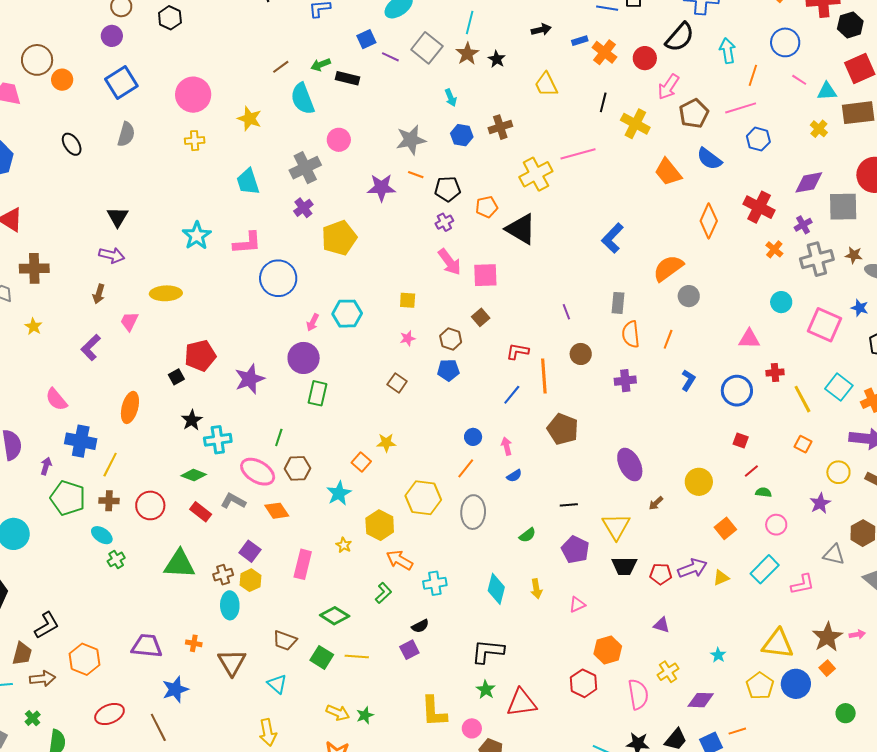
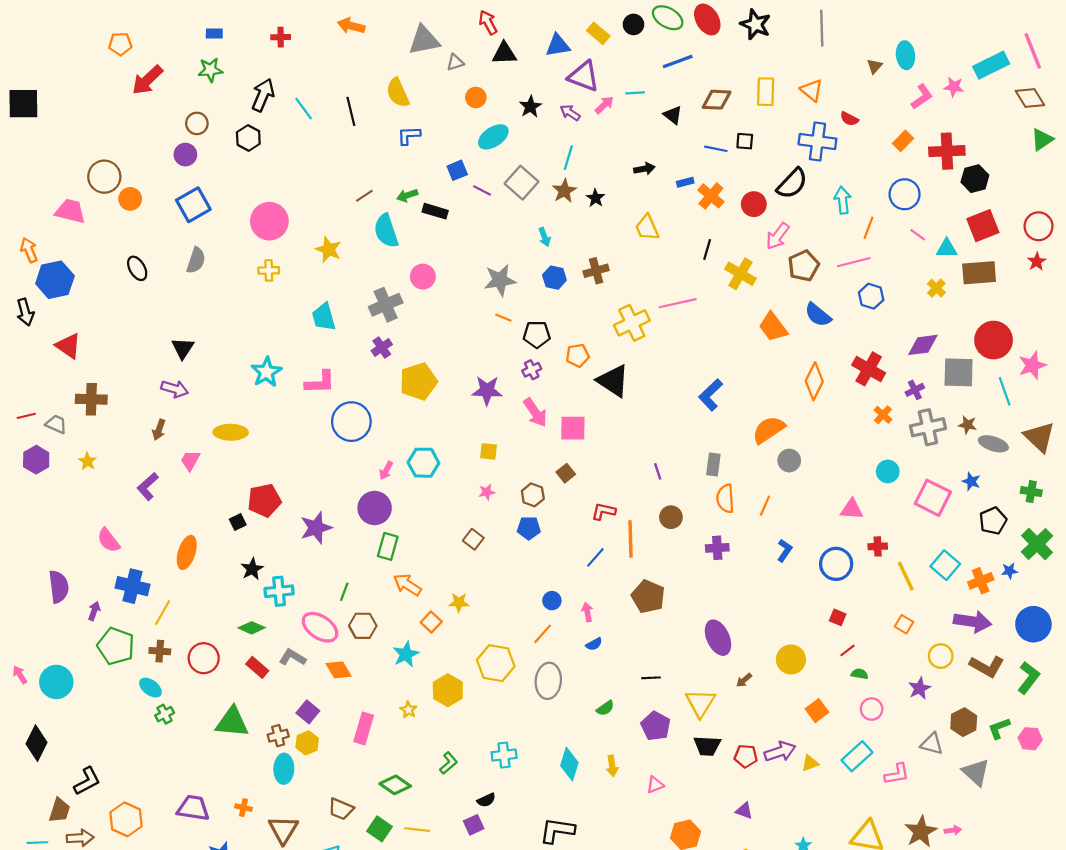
purple star: (381, 188) -> (487, 390), moved
orange arrow: (400, 560) -> (407, 585), moved

